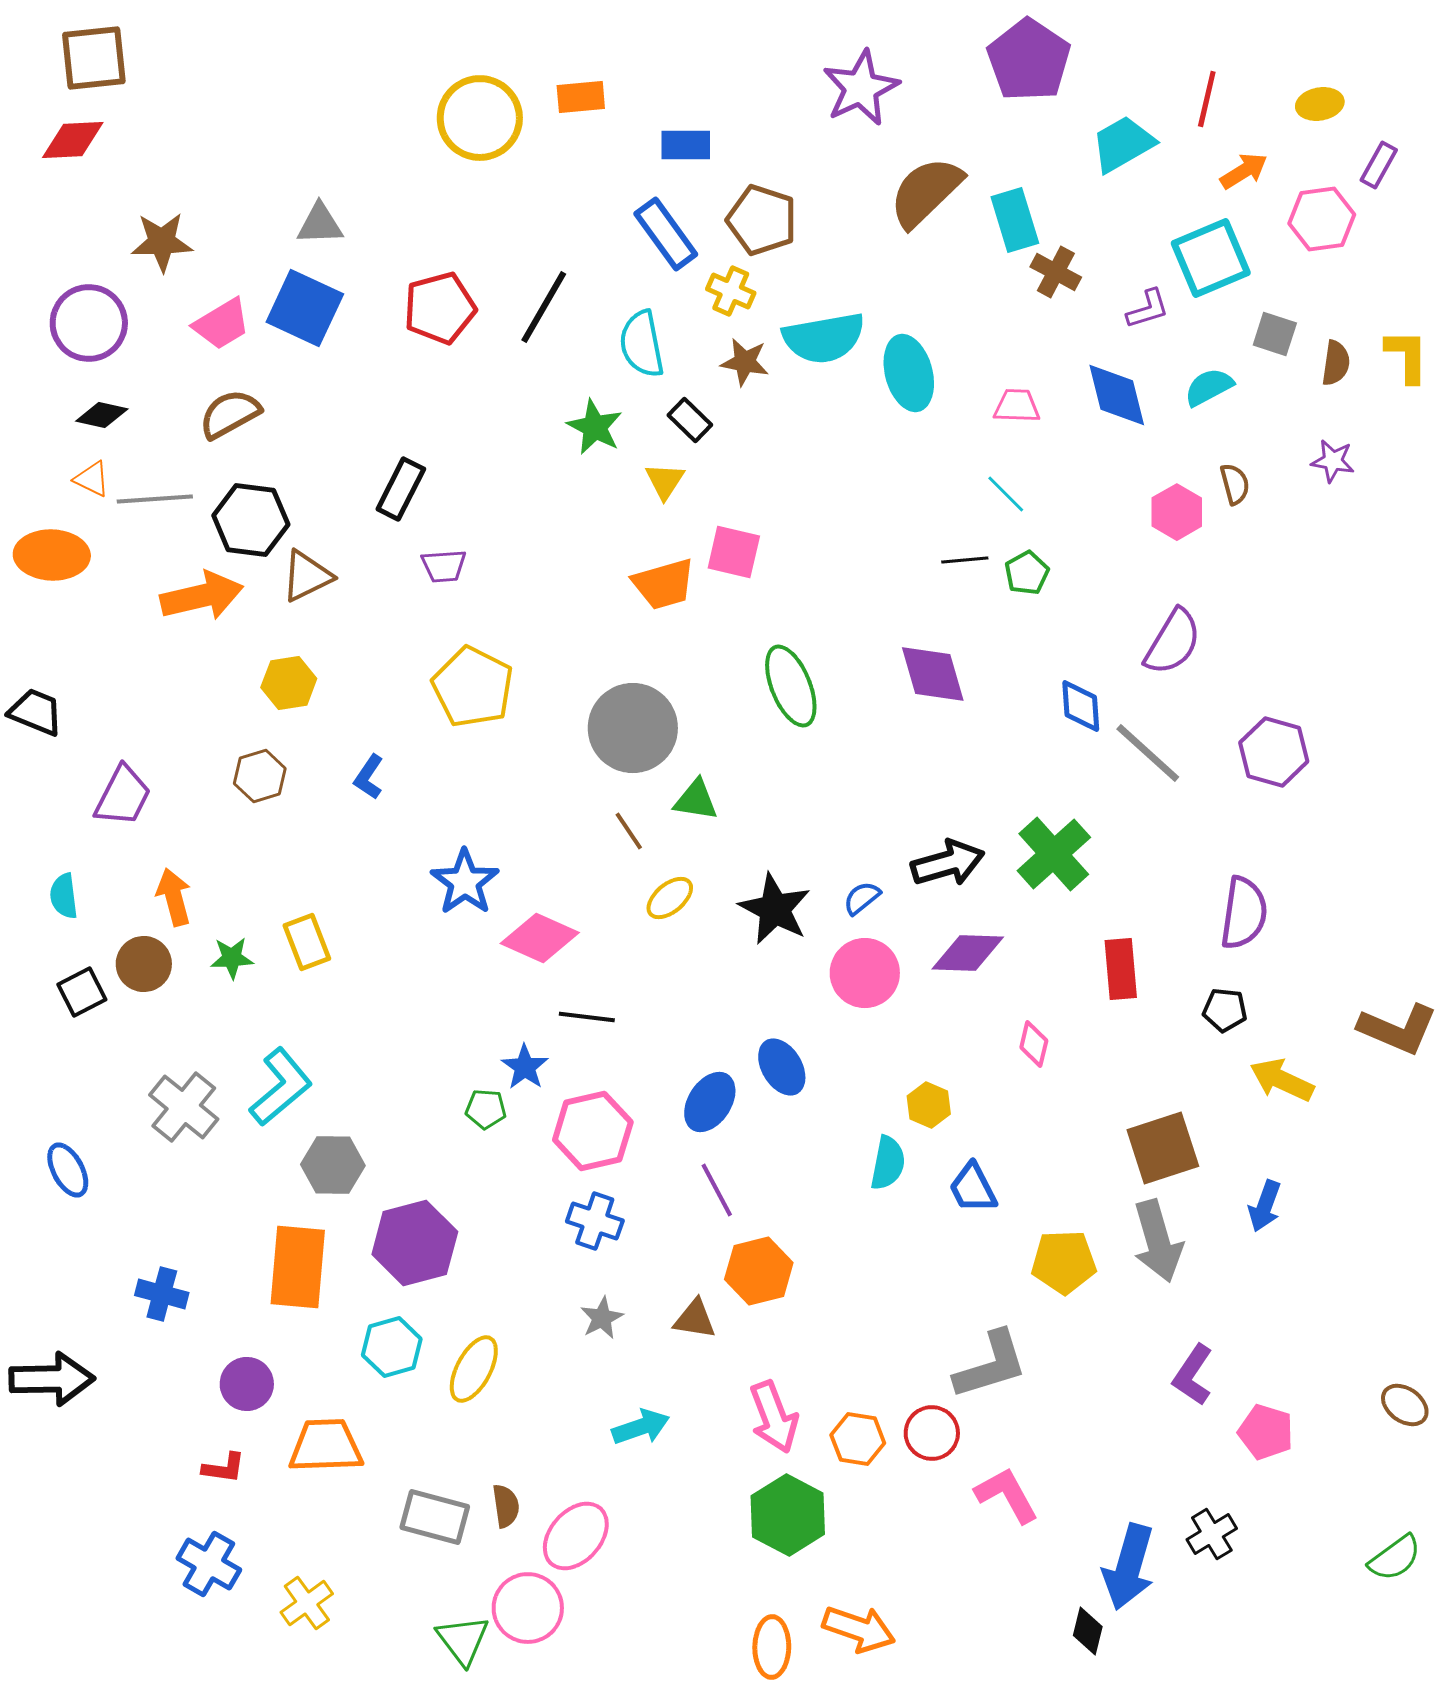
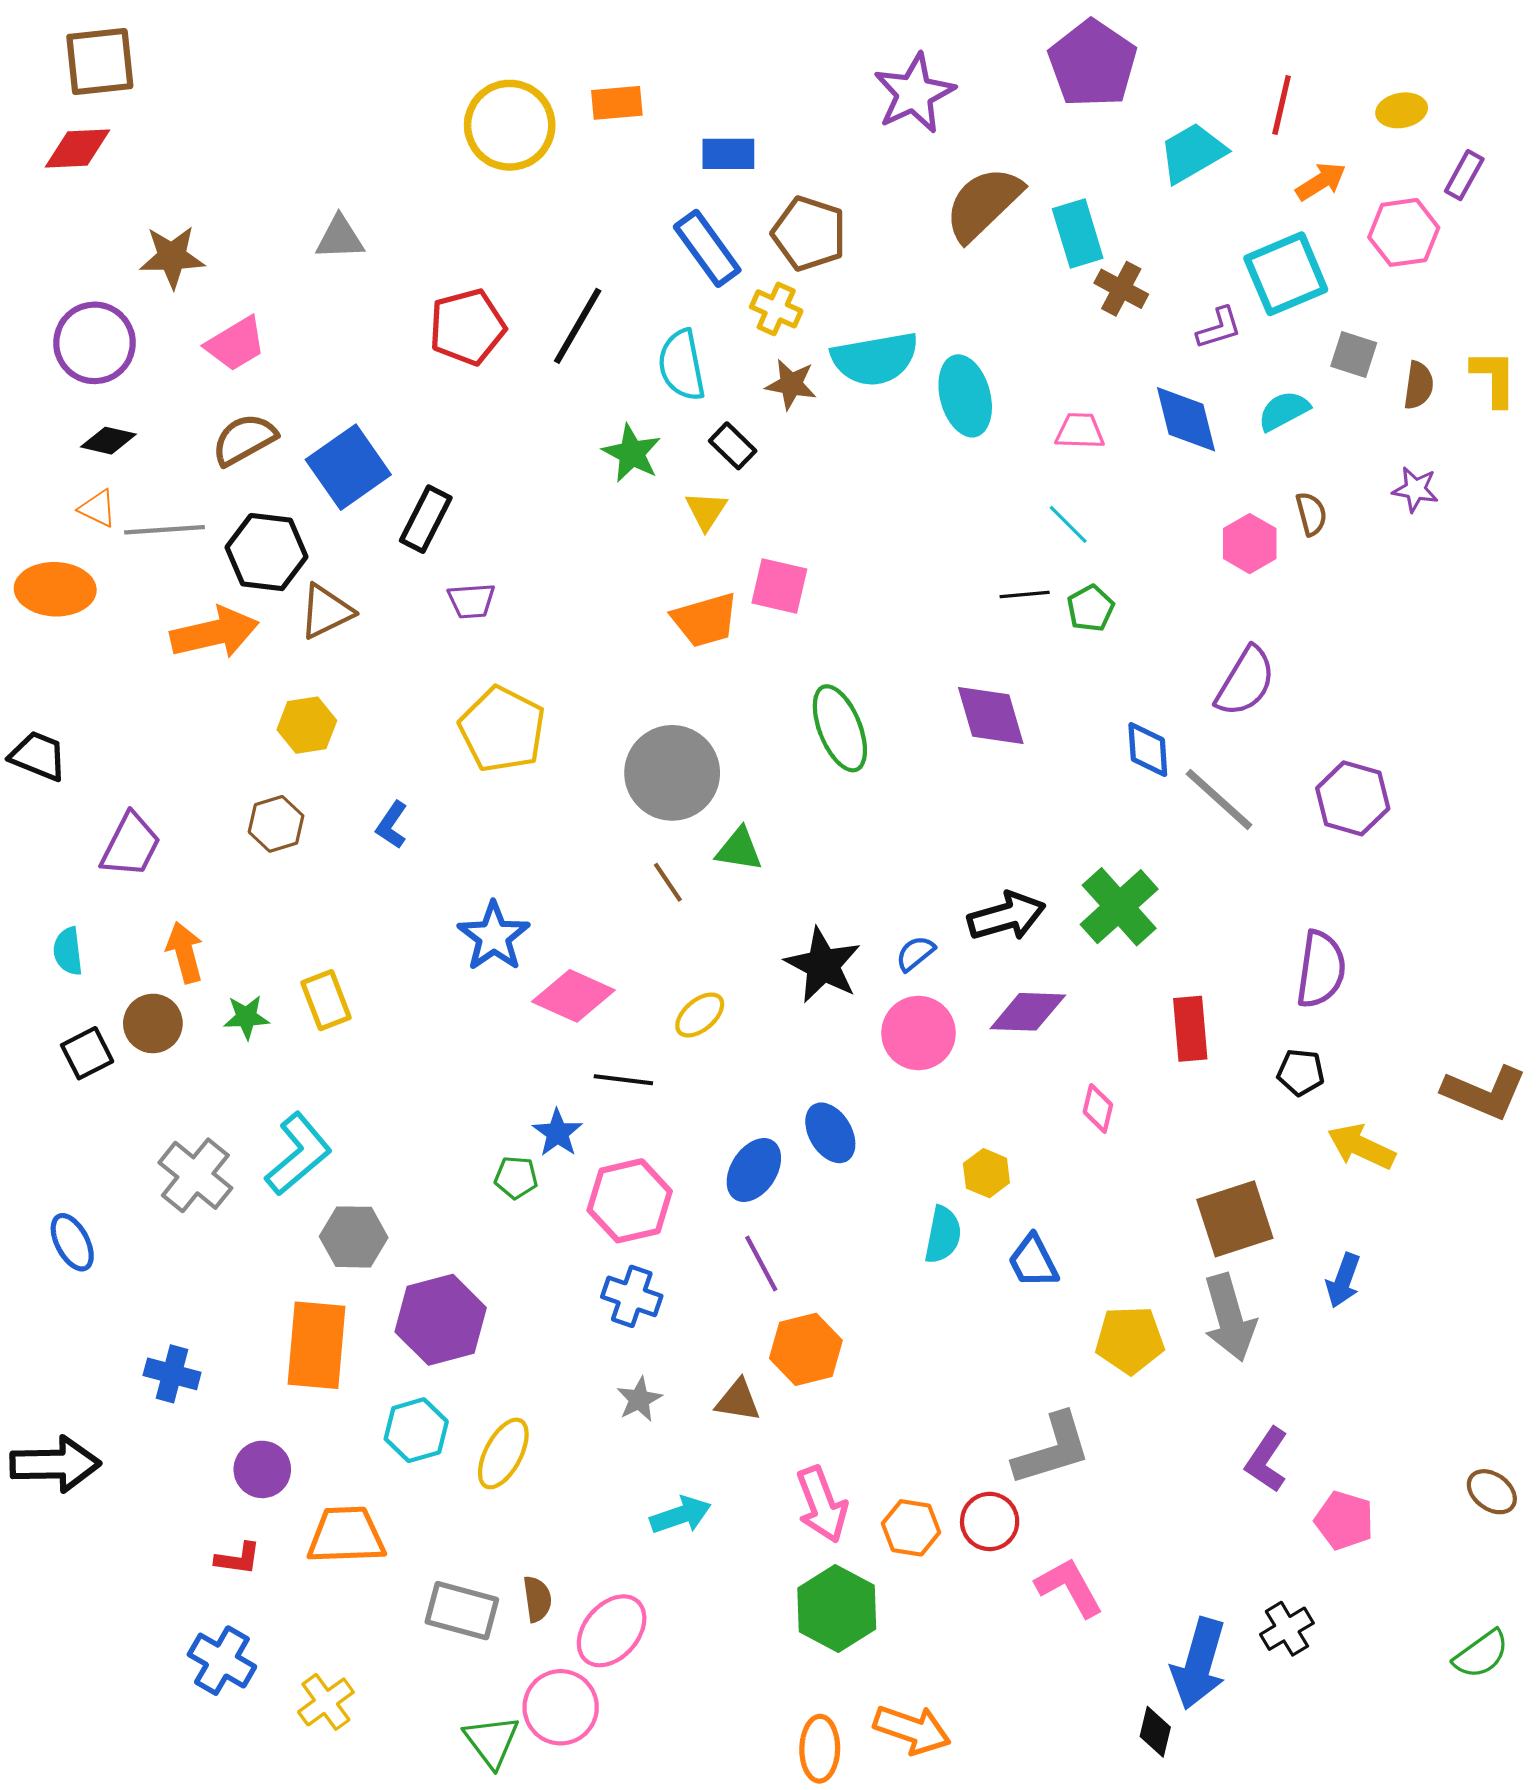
blue square: (305, 308) -> (348, 467), moved, turned 30
yellow ellipse: (670, 898) -> (700, 1015), moved

